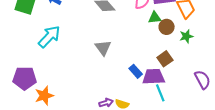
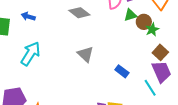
green star: (186, 36) -> (152, 30), moved
brown square: (165, 59) -> (160, 52), moved
purple trapezoid: (154, 77) -> (162, 72), moved, turned 80

